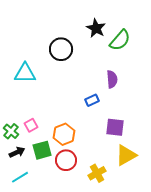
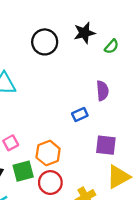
black star: (96, 28) -> (84, 33), turned 30
green semicircle: (120, 40) -> (112, 46), size x0.6
black circle: (61, 49) -> (45, 42), moved

